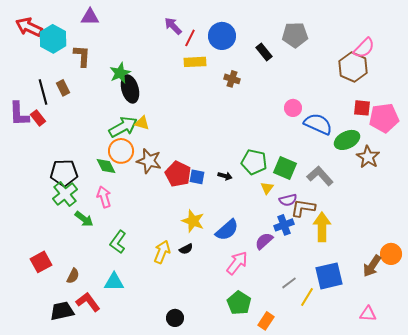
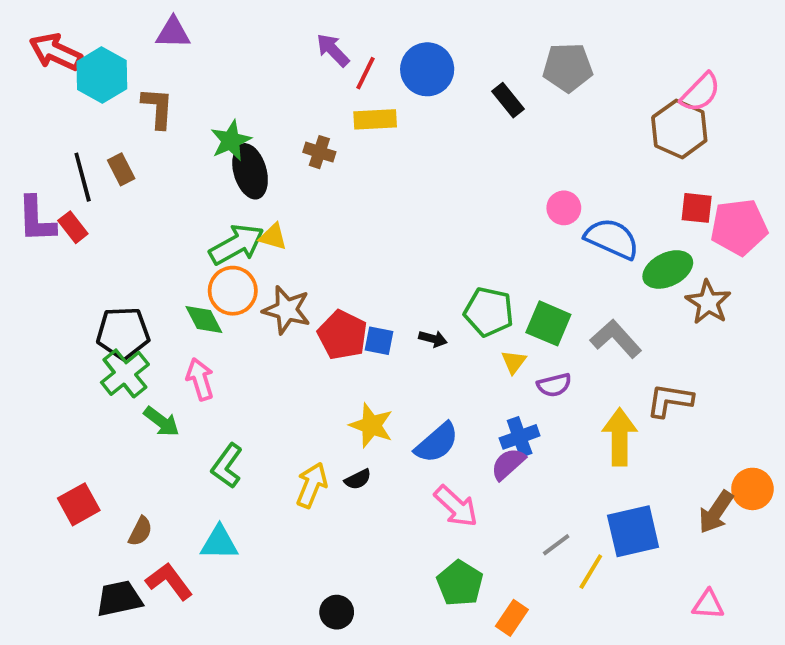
brown cross: (232, 79) -> (319, 152), moved
brown L-shape: (303, 208) -> (670, 400), moved
blue cross: (284, 225) -> (520, 437), moved
pink arrow: (237, 263) -> (456, 506), turned 95

